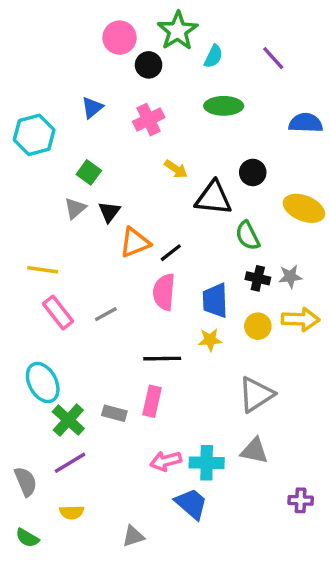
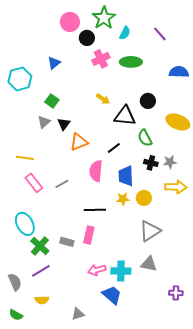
pink cross: (149, 120) -> (101, 59), moved
black line: (171, 253) -> (114, 148), moved
yellow circle: (258, 326) -> (144, 198), moved

